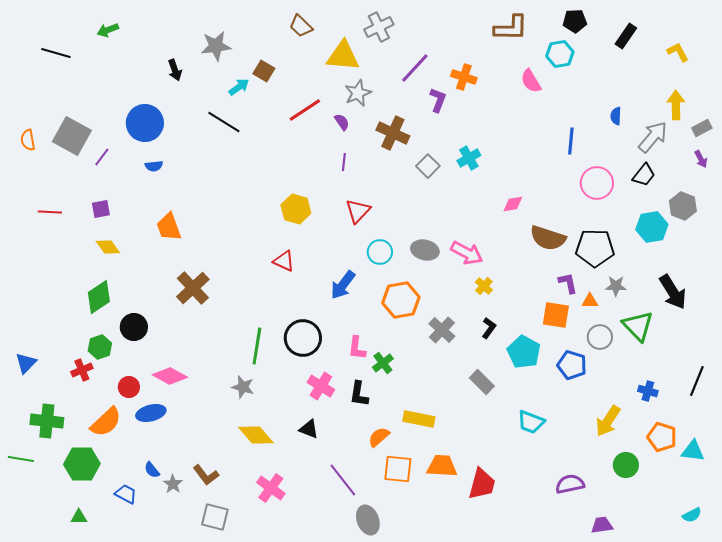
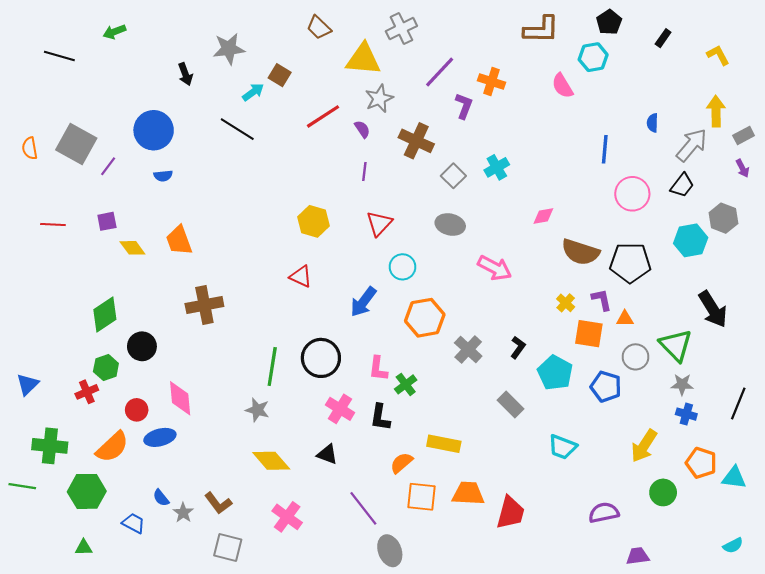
black pentagon: (575, 21) -> (609, 22), turned -30
black rectangle: (626, 36) -> (663, 38), size x0.7
yellow diamond: (108, 247) -> (132, 248), moved
gray ellipse: (425, 250) -> (450, 225), moved
yellow cross: (484, 286) -> (566, 303), moved
gray star: (616, 286) -> (682, 384), moved
brown cross: (193, 288) -> (204, 305), turned 32
pink diamond: (170, 376) -> (180, 398), turned 56

